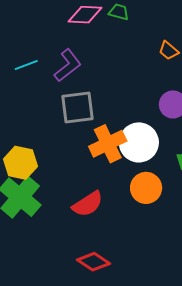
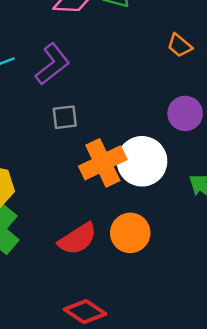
gray square: (77, 107) -> (65, 117), size x0.6
orange circle: (146, 188) -> (130, 233), moved

